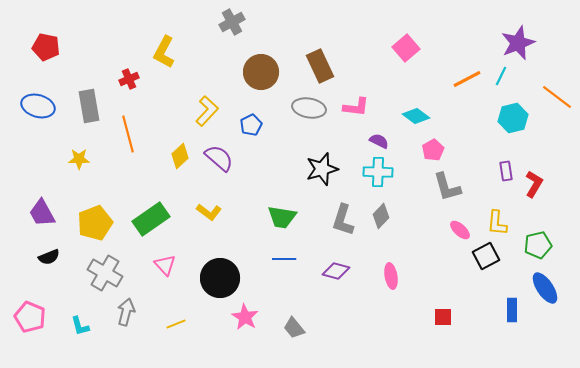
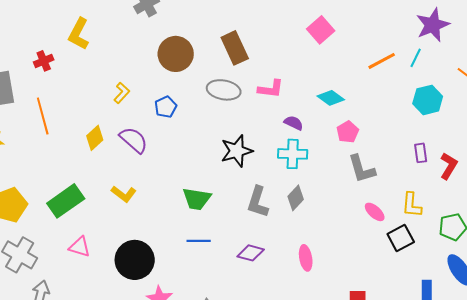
yellow L-shape: (207, 111) -> (122, 93), size x0.7
pink triangle: (165, 265) -> (80, 247), turned -30

